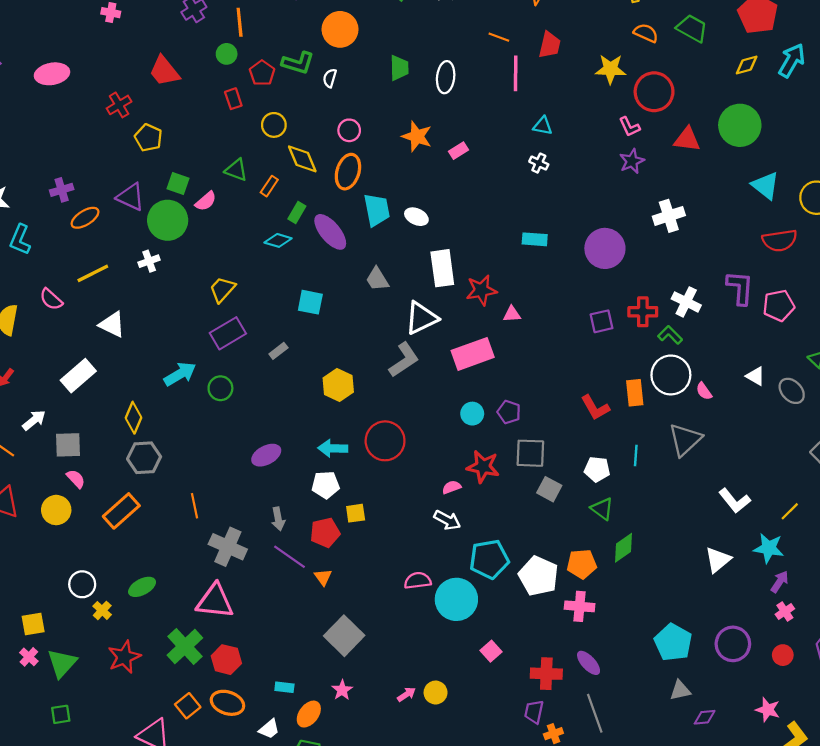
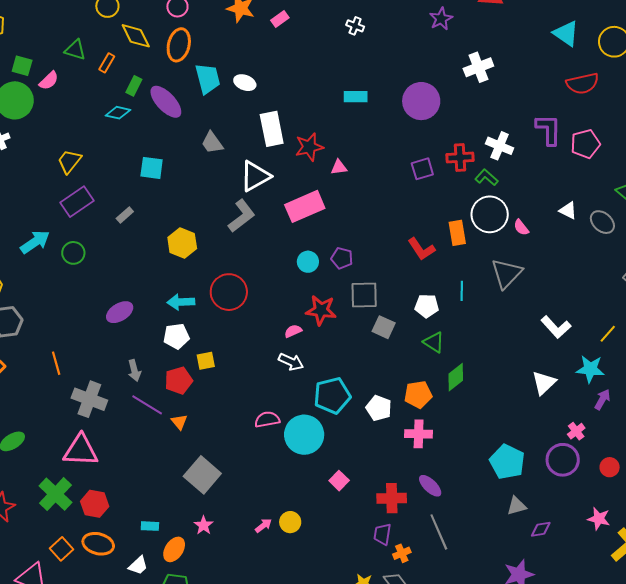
white pentagon: (539, 576) -> (379, 408), size x0.7
pink cross: (785, 612) -> (576, 431), moved

